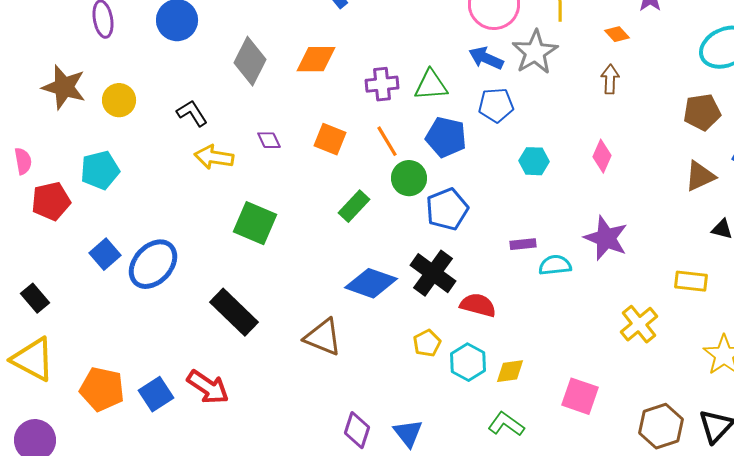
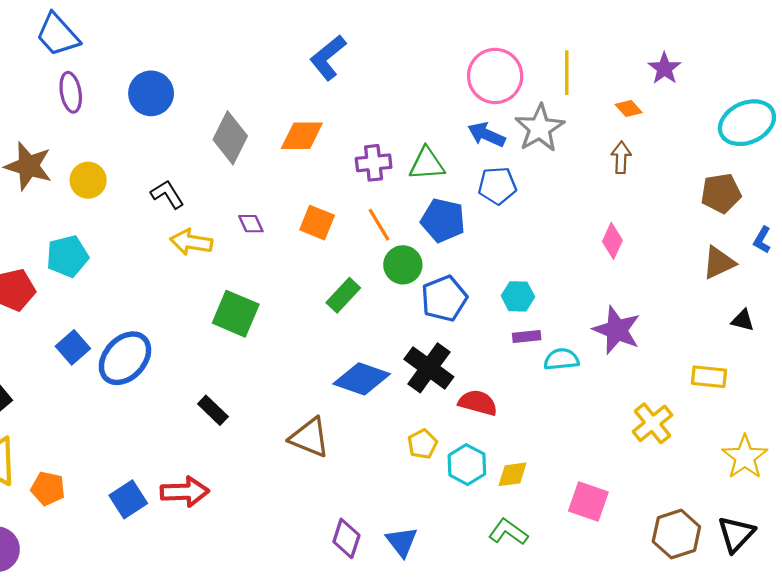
cyan hexagon: (534, 161) -> (518, 296), moved
black rectangle: (234, 312) -> (213, 410), size x0.6
red arrow: (208, 387) -> (185, 492), turned -36
orange pentagon: (102, 389) -> (48, 488), moved, size x0.7

